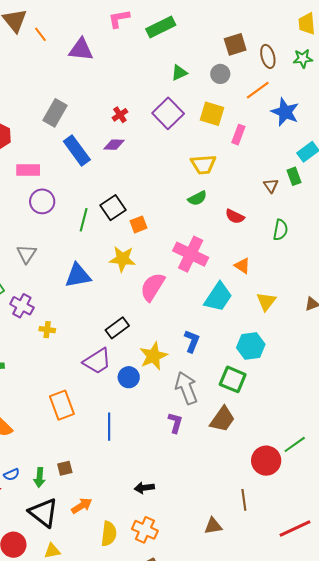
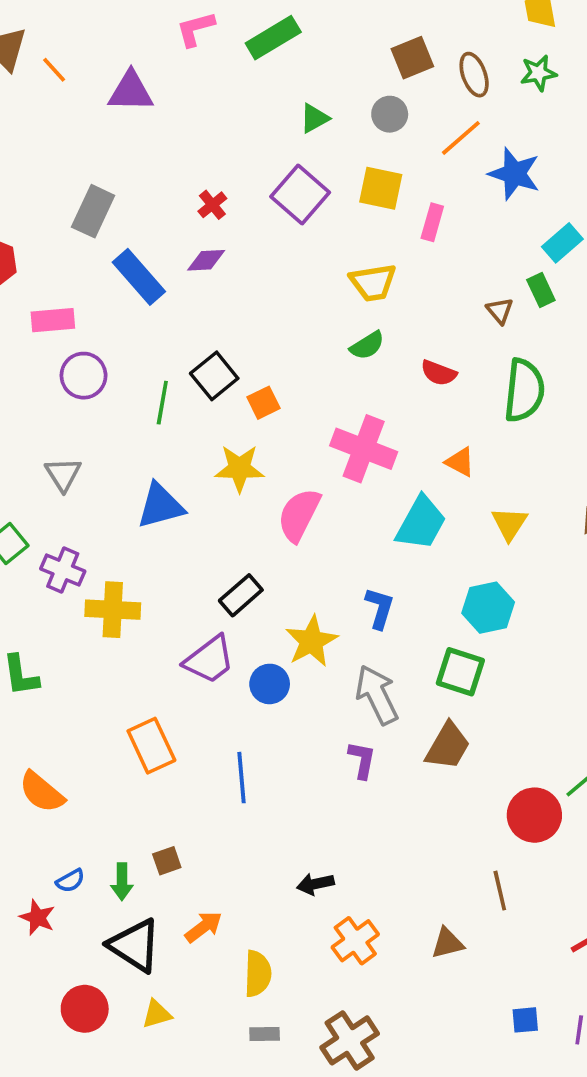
green semicircle: (280, 230) -> (524, 390), size x1.6
yellow cross: (47, 330) -> (113, 610), size x1.8
orange cross: (145, 530) -> (355, 941), moved, turned 35

